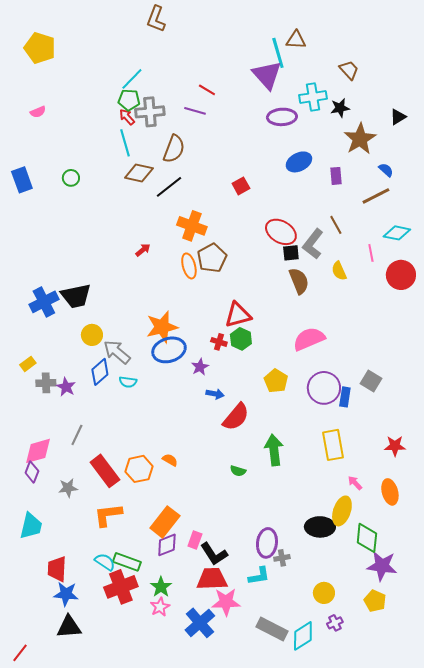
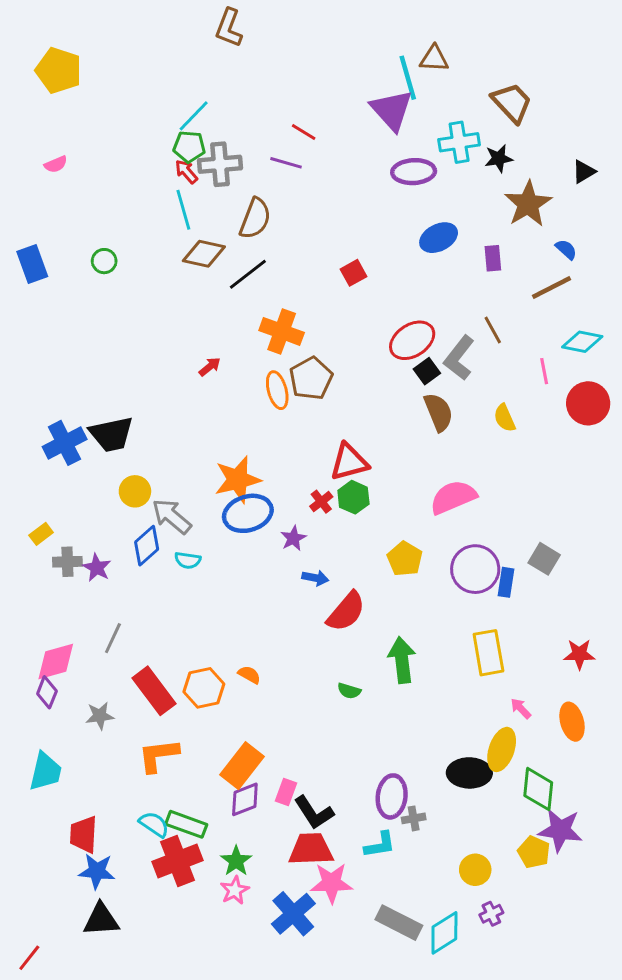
brown trapezoid: (349, 70) -> (512, 103), size x1.4
red ellipse: (281, 232) -> (412, 340), turned -64
black square: (291, 253) -> (427, 371), turned -30
yellow semicircle: (339, 271) -> (505, 418), moved
red cross: (219, 342) -> (321, 502), turned 35
yellow pentagon: (375, 601) -> (534, 852), moved

